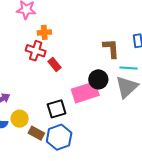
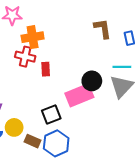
orange cross: (44, 32) -> (33, 37), size x1.5
brown L-shape: (111, 48) -> (103, 29), moved
red rectangle: (54, 64) -> (46, 69), turned 40

